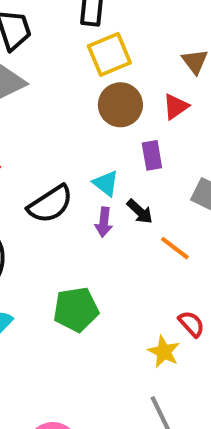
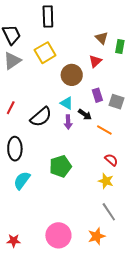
yellow square: (109, 54) -> (45, 53), moved
brown circle: (120, 105) -> (72, 75), moved
purple rectangle: (152, 155) -> (97, 95), moved
red semicircle: (191, 324) -> (111, 160), moved

